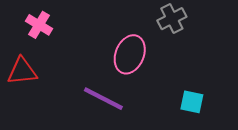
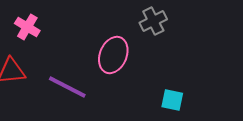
purple line: (103, 99) -> (67, 87), moved

